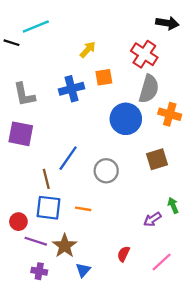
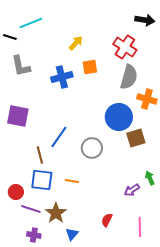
gray L-shape: (24, 95) -> (21, 66), moved
blue circle: (126, 119) -> (119, 117), moved
pink line: (162, 262) -> (140, 227), turned -48

